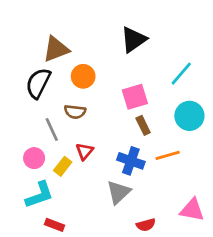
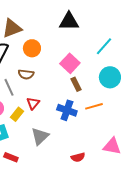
black triangle: (134, 40) -> (69, 21), turned 35
pink square: (135, 97) -> (70, 63), turned -30
gray triangle: (119, 192) -> (40, 136), moved

